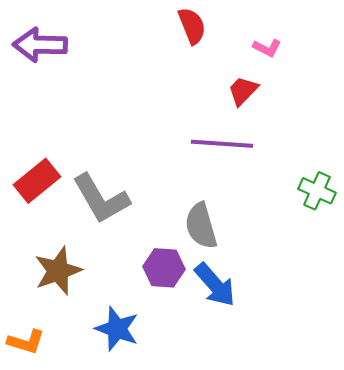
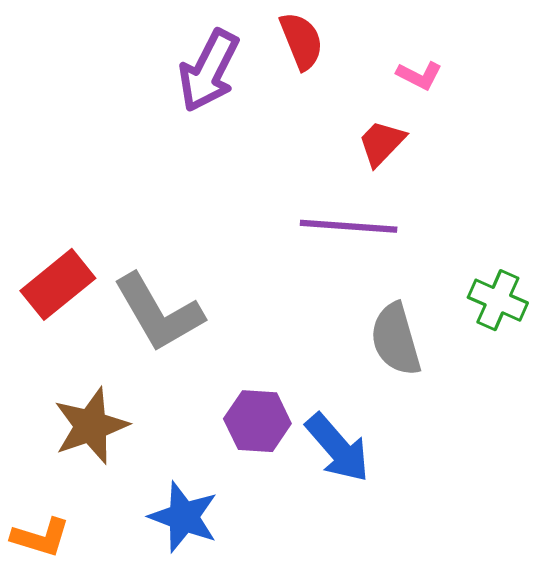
purple arrow: (40, 45) -> (209, 71), moved, turned -64
gray semicircle: (201, 226) -> (396, 339), moved

